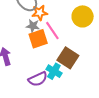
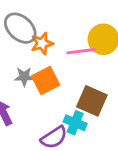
gray star: (33, 26) -> (24, 77), moved
pink line: (52, 31) -> (81, 51), moved, turned -54

